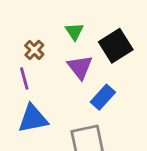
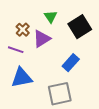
purple triangle: (80, 67) -> (42, 39), moved, turned 36
purple line: (24, 79) -> (16, 50), turned -56

